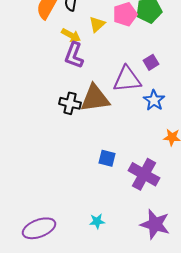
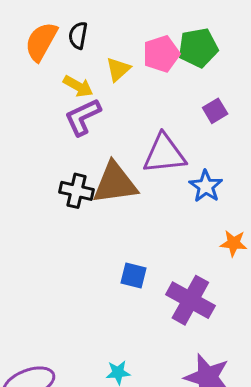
purple L-shape: (74, 55) -> (83, 117), turned 44
purple square: (151, 62) -> (215, 111), moved

